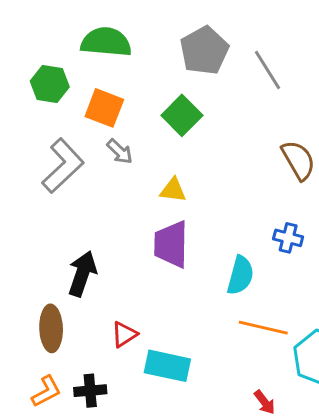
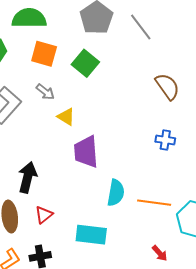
orange square: (104, 108) -> (44, 54), moved
yellow triangle: (173, 190) -> (66, 117), moved, turned 30
cyan semicircle: (240, 275) -> (116, 193), moved
red triangle: (124, 334) -> (44, 215), moved

